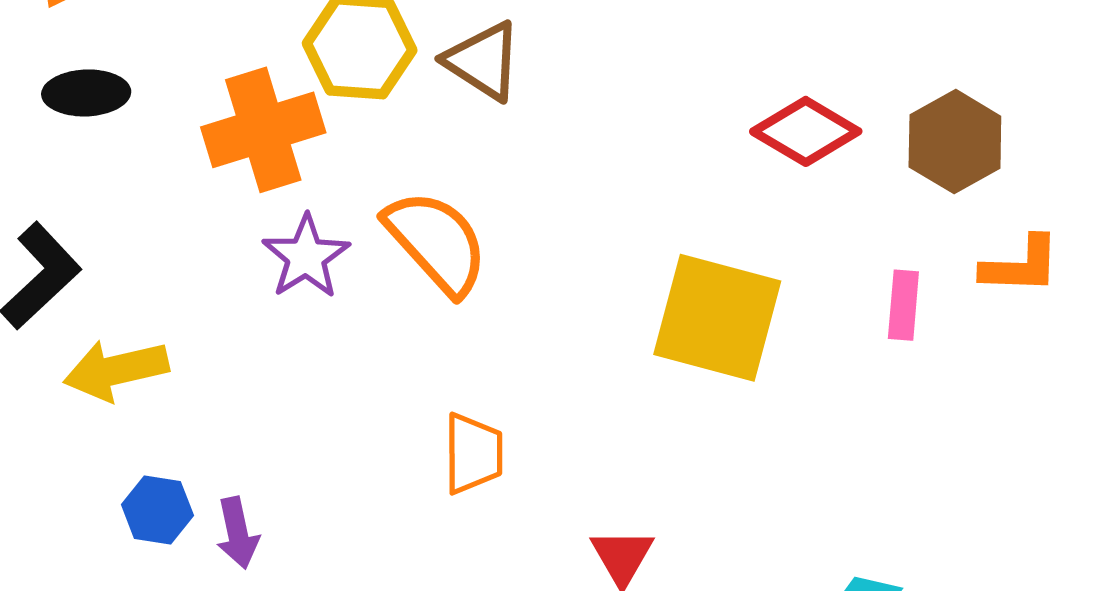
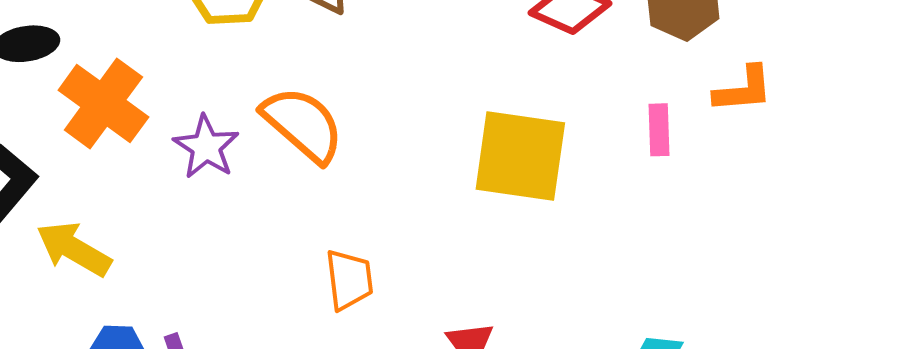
orange cross: (263, 130) -> (103, 104), moved, turned -30
yellow arrow: (116, 370) -> (74, 249), turned 50

